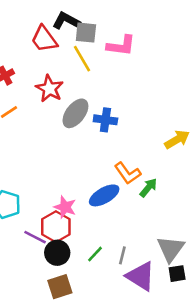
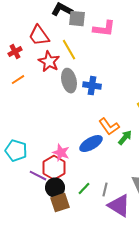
red trapezoid: (44, 39) -> (39, 36), moved
yellow line: (82, 59) -> (69, 50), moved
gray ellipse: (75, 113) -> (69, 81), turned -50
brown square: (60, 287) -> (60, 203), moved

